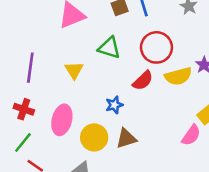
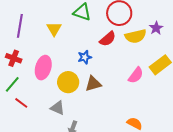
pink semicircle: (191, 135) -> (136, 75), moved

